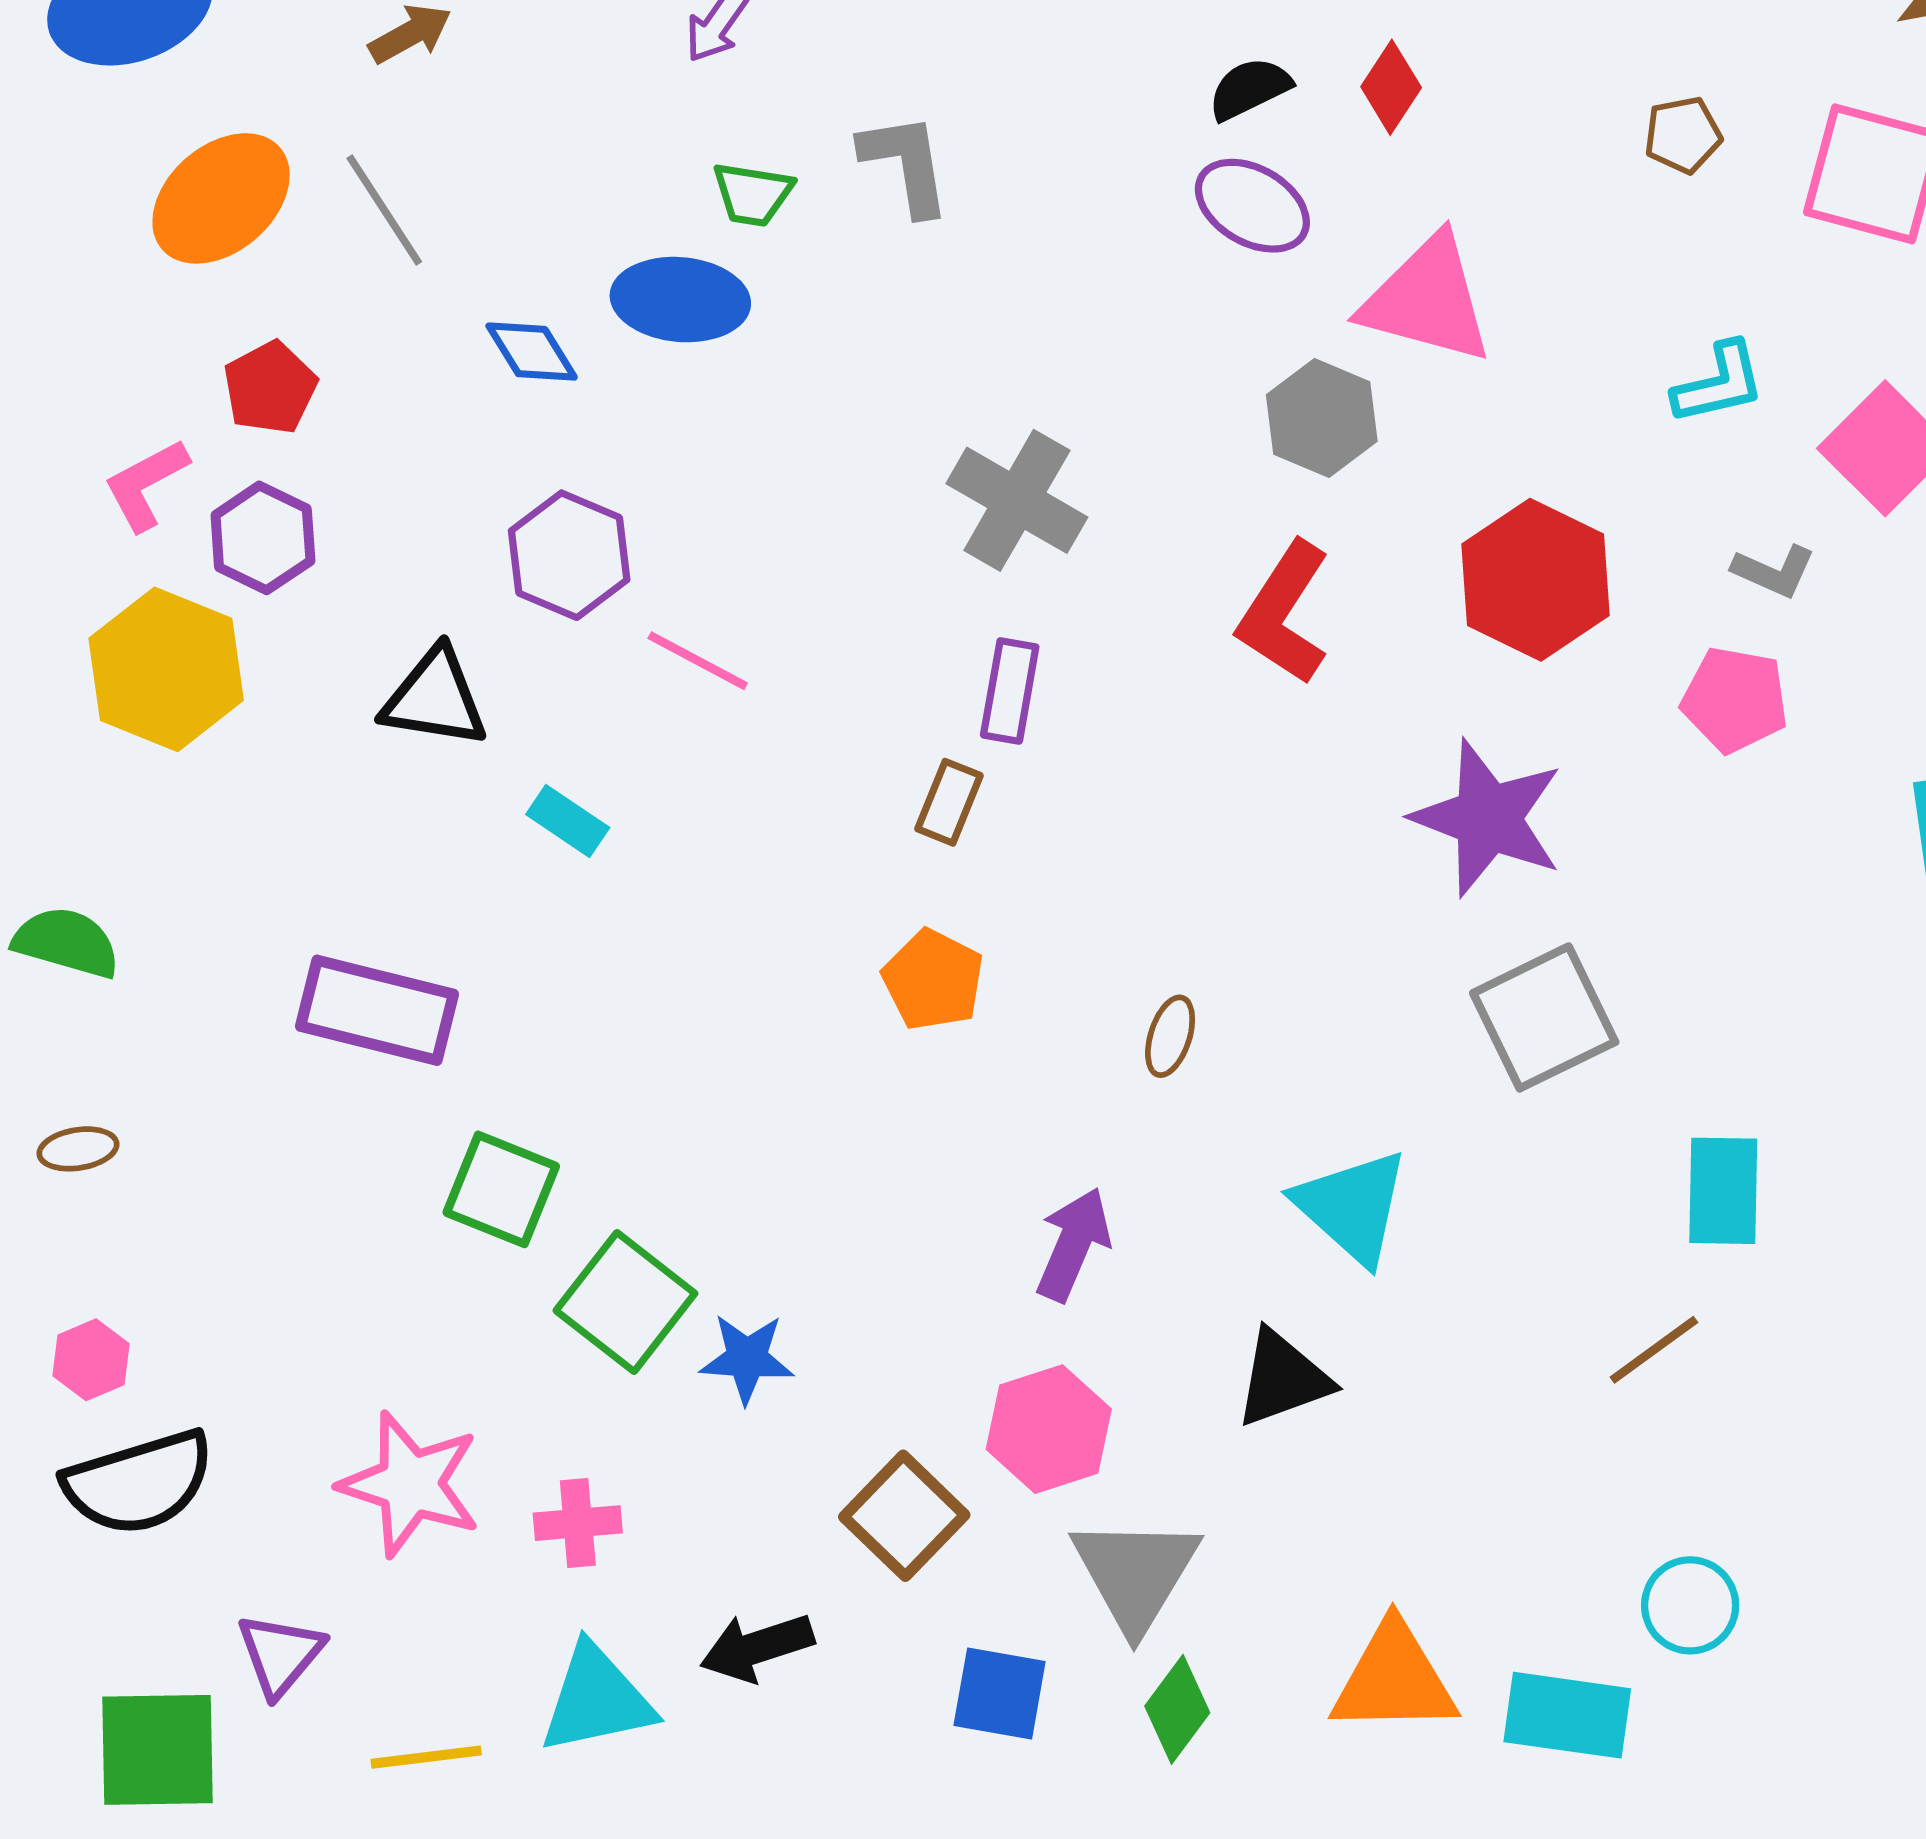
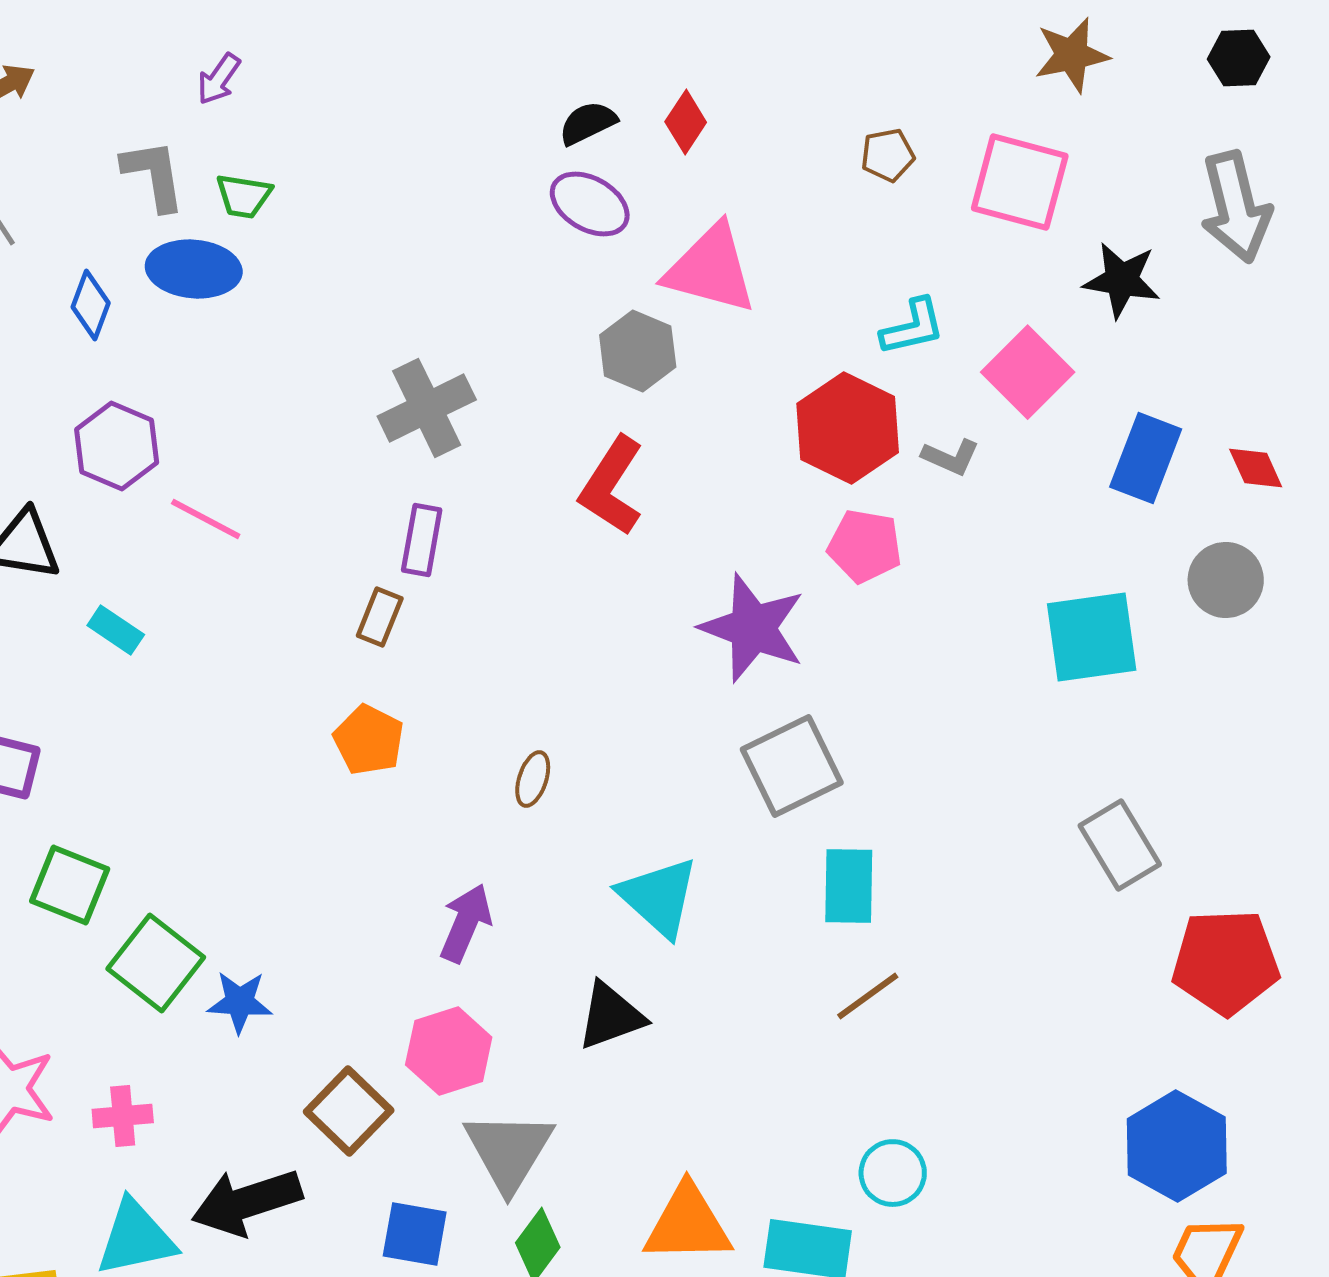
gray L-shape: (906, 164) -> (154, 175), moved
blue diamond: (532, 352) -> (91, 305), turned 52
gray cross: (1017, 500) -> (427, 408), turned 34
red hexagon: (1535, 580) -> (848, 428), moved
pink pentagon: (1735, 700) -> (865, 546), moved
cyan rectangle: (1723, 1191) -> (849, 886), moved
black arrow: (757, 1647) -> (247, 1202), size x1.4

